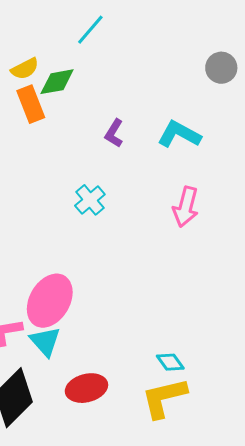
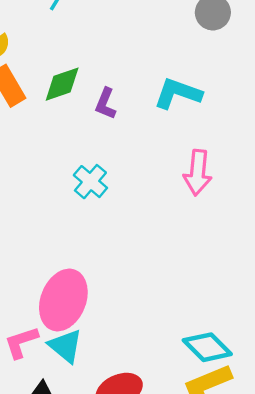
green diamond: (57, 82) -> (62, 84), moved
cyan diamond: (170, 362) -> (207, 347), size x1.5

